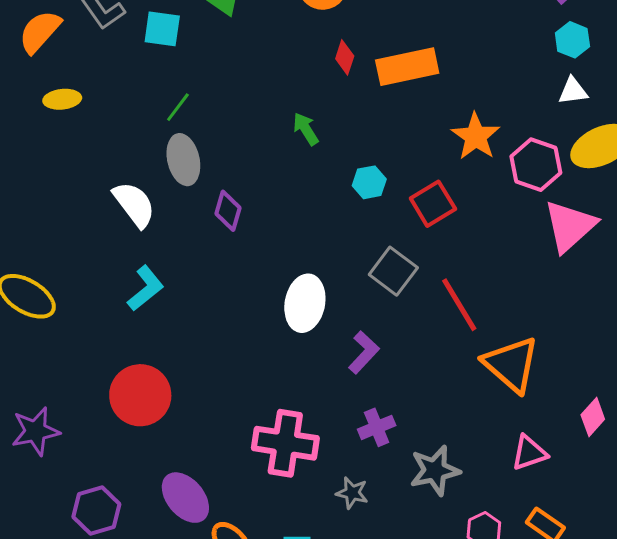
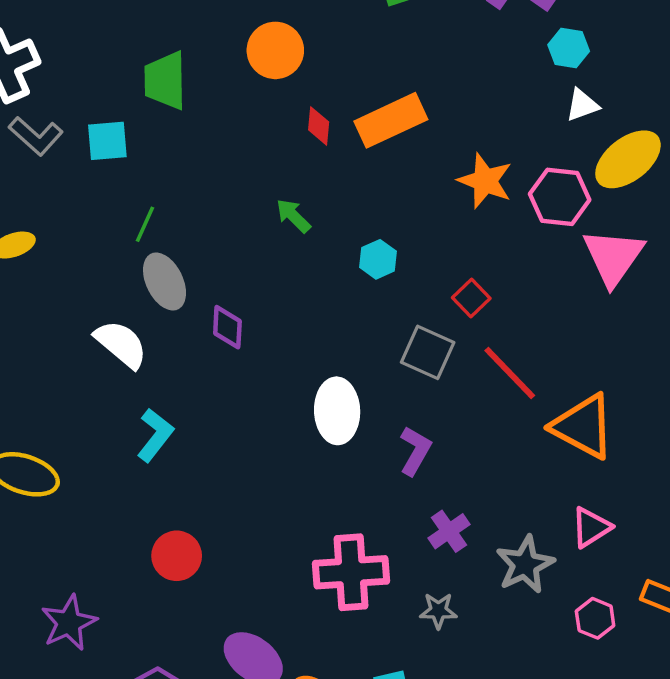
red square: (433, 204) -> (471, 298), moved, size x0.7
red circle: (140, 395) -> (177, 556), size x0.7
pink triangle: (529, 453) -> (591, 527), moved

